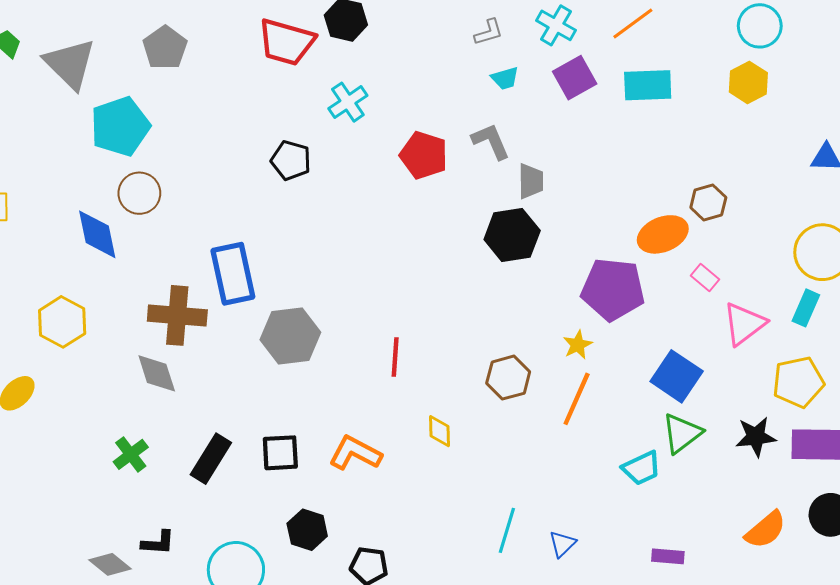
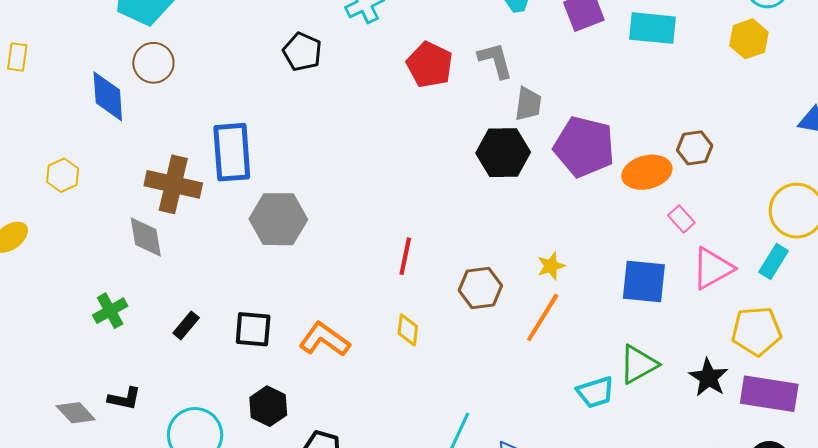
purple pentagon: (613, 289) -> (584, 147), moved
yellow hexagon: (62, 322) -> (63, 175), size x0.7
red line: (395, 357) -> (405, 256), moved
blue square: (677, 376) -> (644, 281), moved, turned -36
black star: (756, 437) -> (708, 378), turned 30
black rectangle: (211, 459) -> (186, 325), size x0.6

